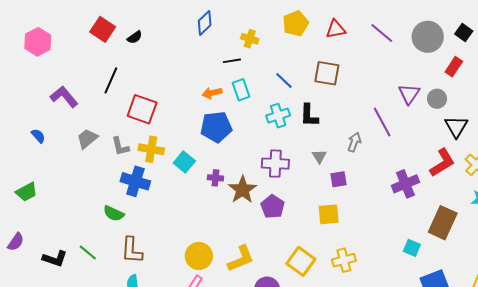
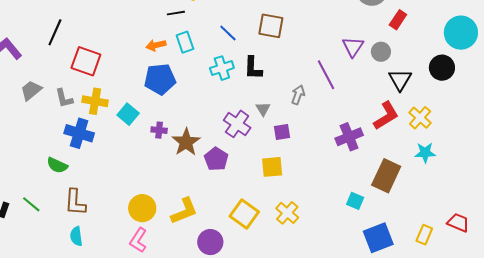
purple cross: (275, 164) -> (237, 124), moved, turned 32
yellow cross: (344, 260) -> (287, 213), turned -35

